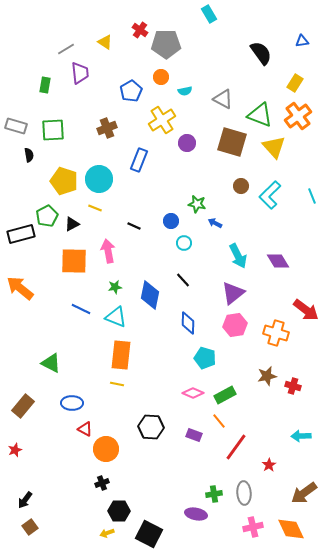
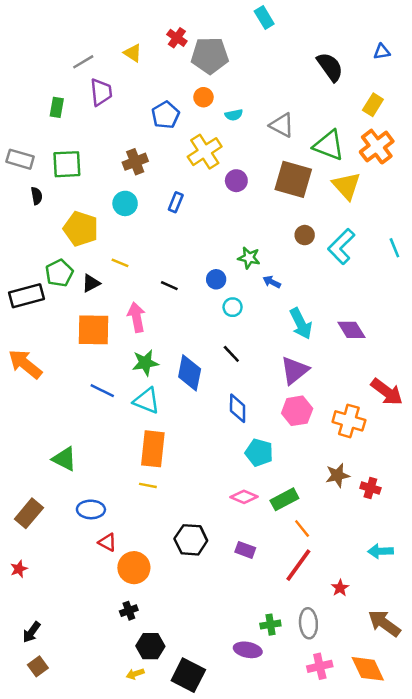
blue rectangle: (139, 160) -> (176, 202), size x0.7
cyan circle: (99, 179) -> (125, 203), moved, size x0.7
green star: (115, 287) -> (145, 363), size x1.5
orange line: (219, 421) -> (302, 528), moved
brown arrow: (304, 493) -> (384, 623), turned 72

